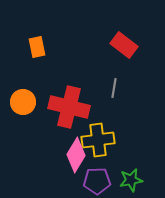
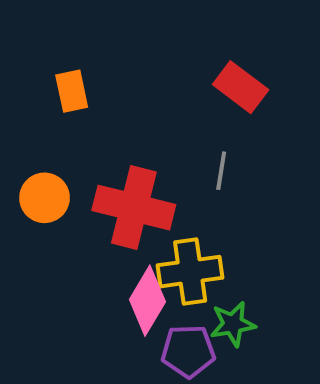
green star: (131, 180) -> (233, 324), moved

